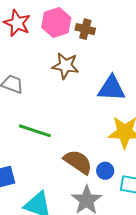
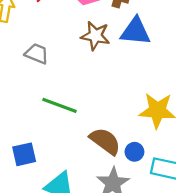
blue triangle: (111, 88) -> (136, 31), moved

